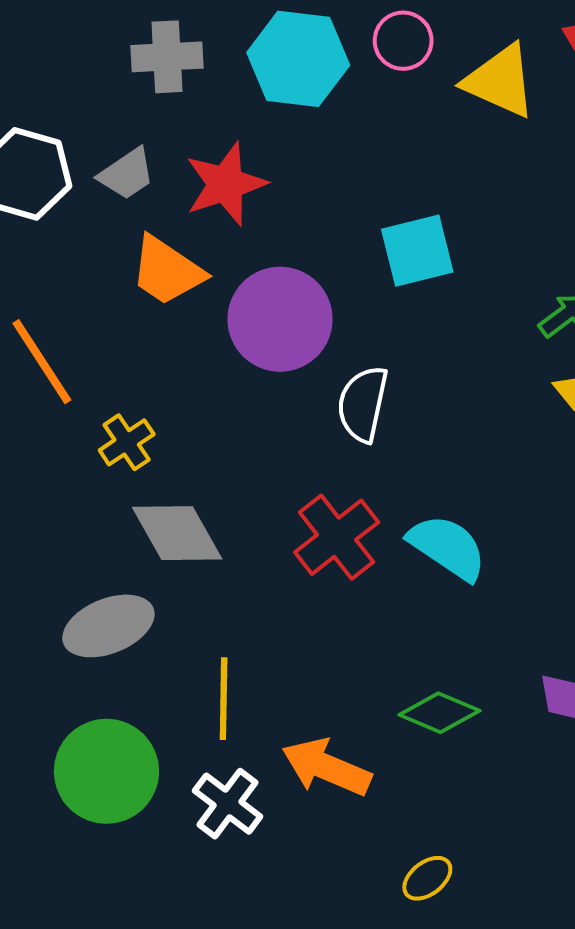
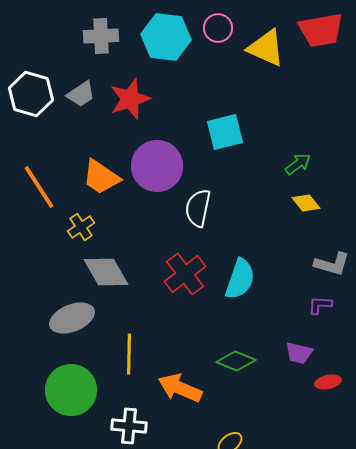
orange trapezoid: (167, 271) -> (101, 177), moved
cyan semicircle: (448, 547) -> (240, 279), turned 75
white cross: (228, 804) -> (129, 426), moved, turned -32

